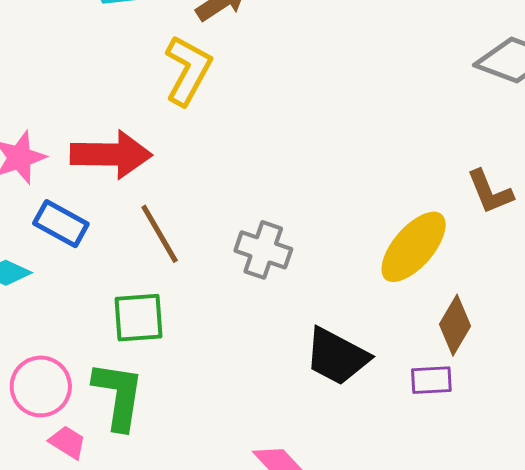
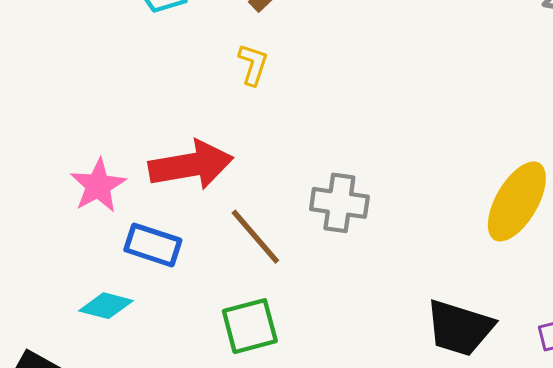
yellow L-shape: (188, 70) -> (253, 64), size x0.6
gray cross: (263, 250) -> (339, 203), moved

